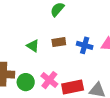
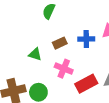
pink cross: (49, 80) -> (64, 69), moved

